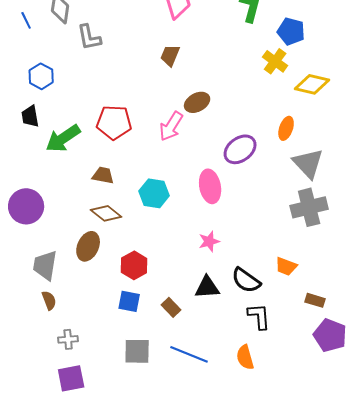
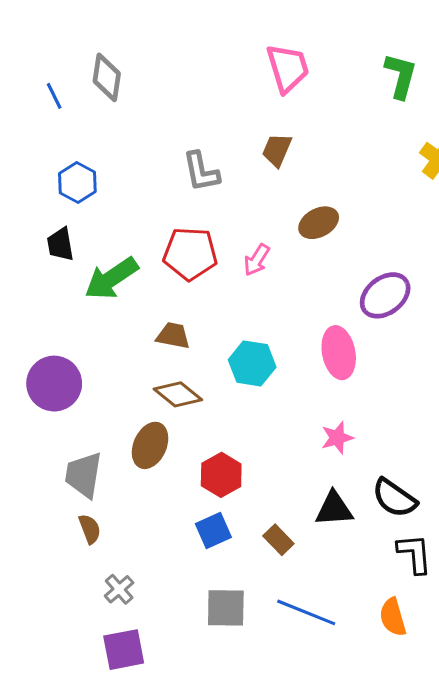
gray L-shape: (89, 37) -> (201, 172), moved
pink arrow: (171, 126) -> (257, 260), moved, size x0.7
blue square: (129, 301) -> (213, 530), turned -35
gray cross: (68, 339) -> (119, 589), turned -36

